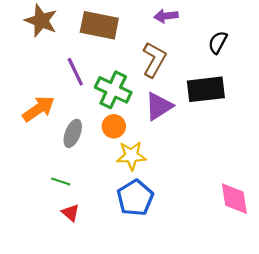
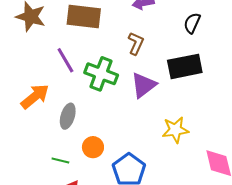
brown L-shape: (154, 60) -> (136, 43), size x0.7
orange circle: (114, 126) -> (93, 147), moved
yellow star: (131, 156) -> (175, 130), moved

